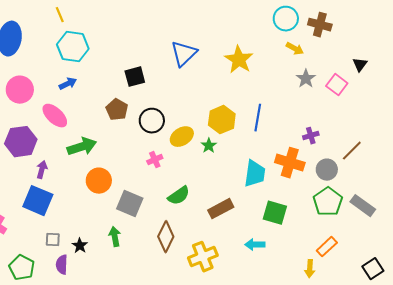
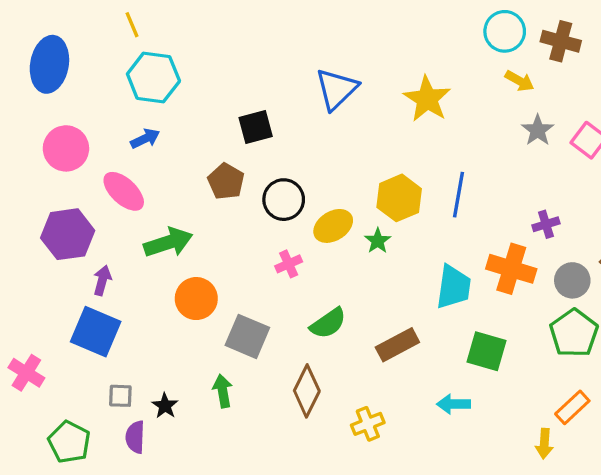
yellow cross: (203, 257) -> (368, 424), size x0.7

